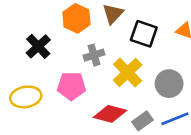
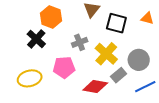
orange hexagon: (76, 18) -> (51, 17), moved
gray rectangle: (142, 121) -> (119, 75), moved

